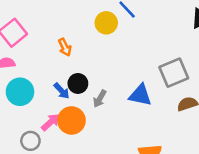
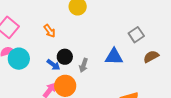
gray square: (174, 73) -> (136, 35), size x0.7
cyan circle: (20, 92) -> (19, 59), moved

